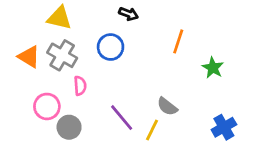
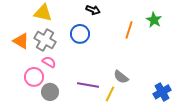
green star: (213, 68) -> (154, 20), moved
pink semicircle: (80, 86) -> (49, 62), moved, turned -56
purple line: (122, 118) -> (88, 85), turned -40

